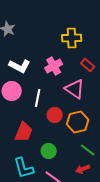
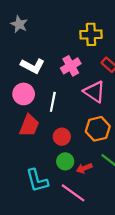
red circle: (55, 115) -> (62, 137), moved
red trapezoid: (24, 132) -> (29, 125), moved
red arrow: (83, 169) -> (84, 168), moved

